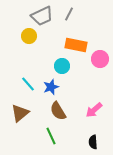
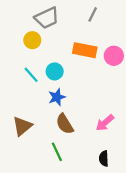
gray line: (69, 14) -> (93, 14), moved
pink circle: (100, 59) -> (114, 56), moved
cyan circle: (62, 66) -> (55, 71), moved
cyan line: (28, 84) -> (31, 75), moved

